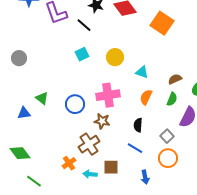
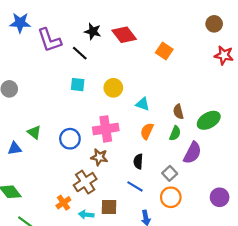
orange square: (162, 23) -> (164, 51), size x0.7
cyan square: (82, 54) -> (78, 85), turned 32
brown semicircle: (175, 79) -> (178, 112), turned -80

